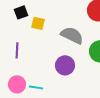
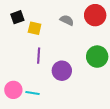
gray semicircle: (72, 35) -> (67, 20), moved, size x0.6
purple line: (17, 50) -> (39, 56), moved

